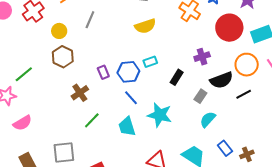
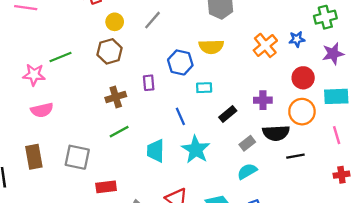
red circle: (229, 28) -> (303, 78), size x0.7
orange circle: (247, 65) -> (302, 112), moved
blue hexagon: (128, 72) -> (180, 62), moved
blue line: (131, 98) -> (180, 116), moved

